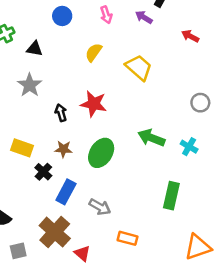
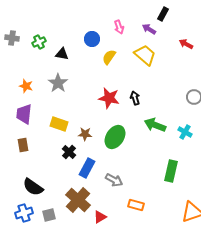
blue circle: (62, 16) -> (92, 39), moved
yellow trapezoid: (139, 67) -> (145, 55), moved
black arrow: (61, 113) -> (135, 98), moved
yellow rectangle: (22, 148) -> (59, 124), moved
red triangle: (82, 253) -> (100, 217), turned 48

